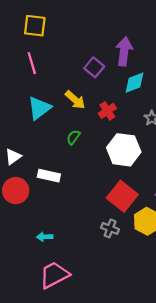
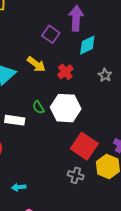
green semicircle: (73, 137) -> (38, 107), moved, turned -64
white hexagon: (124, 150) -> (66, 108), moved
white rectangle: (49, 176) -> (15, 120), moved

